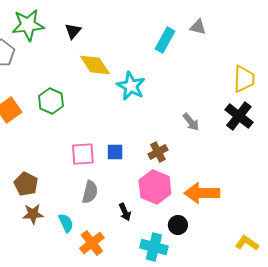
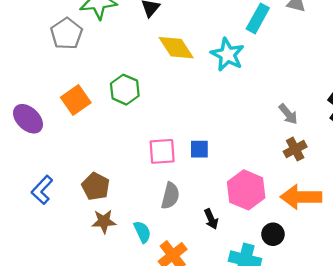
cyan star: (131, 86) -> (227, 55), moved
brown cross: (158, 152) -> (295, 149), moved

